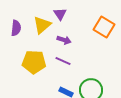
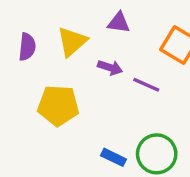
purple triangle: (60, 14) -> (119, 23), moved, turned -48
purple line: (63, 61) -> (146, 85), moved

